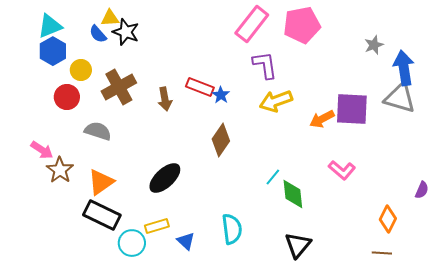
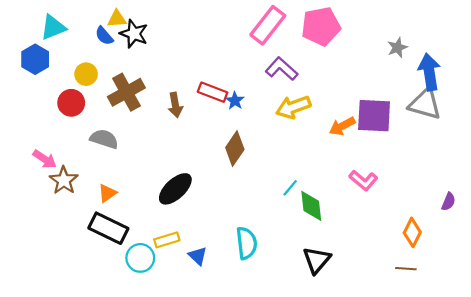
blue hexagon: (53, 51) -> (35, 59), moved
purple L-shape: (265, 65) -> (282, 69), turned -40
orange triangle: (101, 182) -> (107, 193), size x0.7

